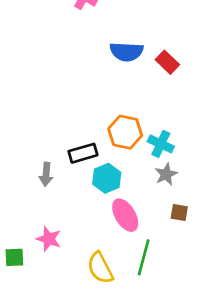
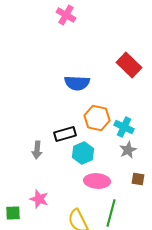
blue semicircle: (126, 52) -> (77, 83), moved
red rectangle: (167, 62) -> (129, 65), size x1.4
pink ellipse: (125, 215) -> (97, 181), turned -55

